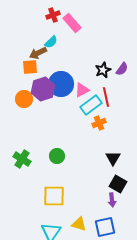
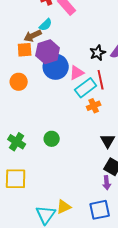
purple hexagon: (43, 89) -> (48, 52), moved
yellow square: (54, 196) -> (16, 179), moved
yellow triangle: (79, 224) -> (64, 207), moved, turned -42

